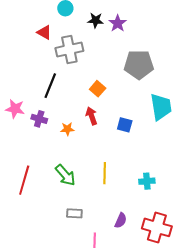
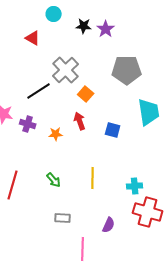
gray cross: (69, 49) -> (66, 70), moved, turned -32
black line: (50, 86) -> (39, 91), turned 35
green arrow: (65, 175) -> (54, 180), size x0.7
red cross: (157, 227) -> (148, 212), moved

